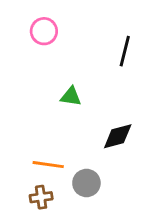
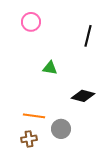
black diamond: (118, 136) -> (83, 96), turned 30

